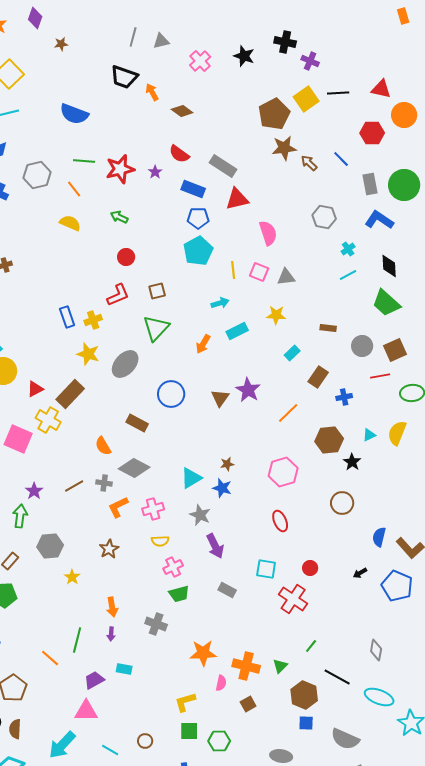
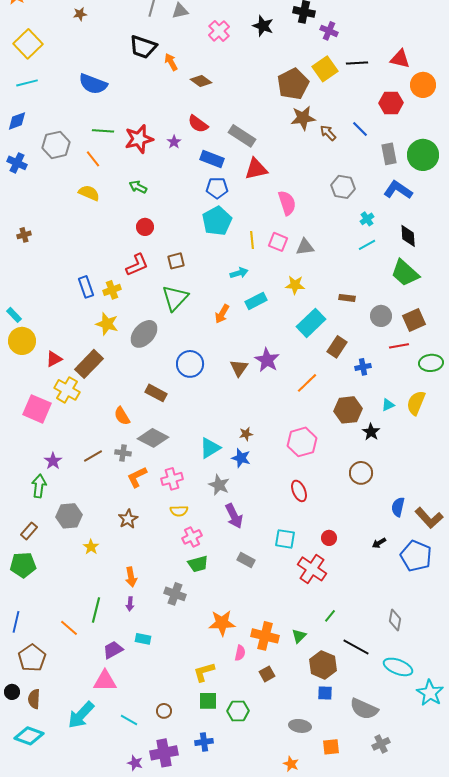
cyan rectangle: (292, 353) -> (311, 323), size x1.8

